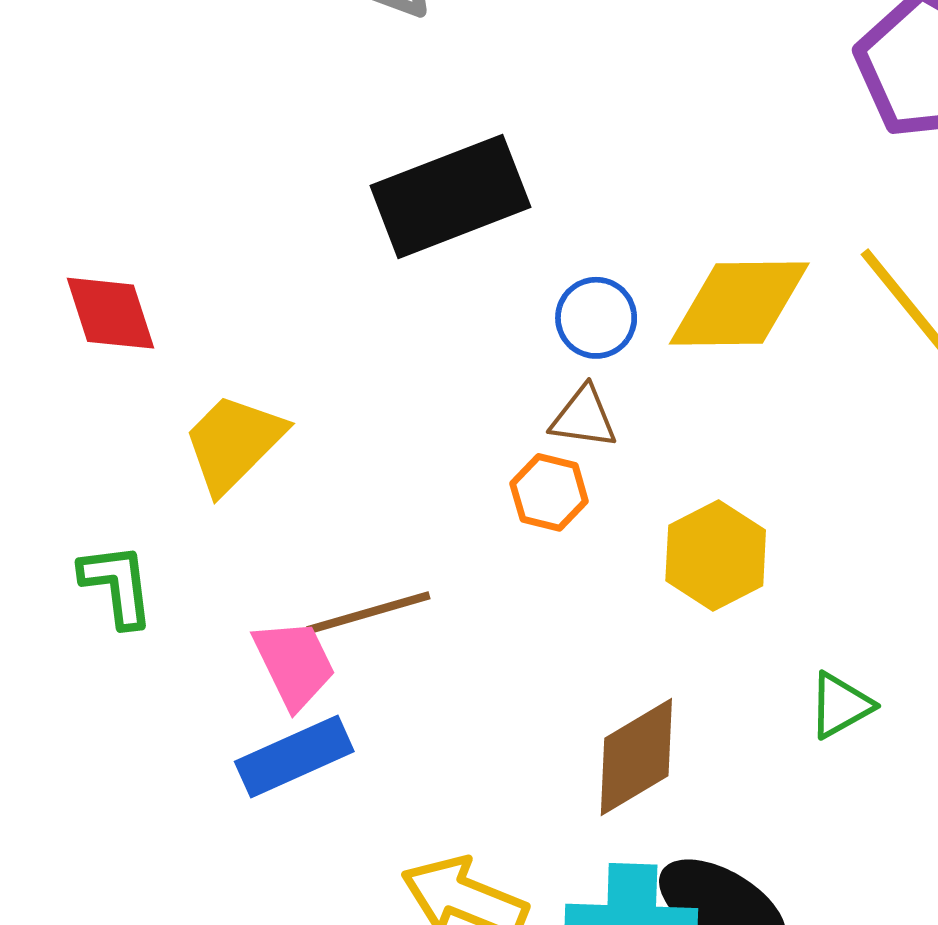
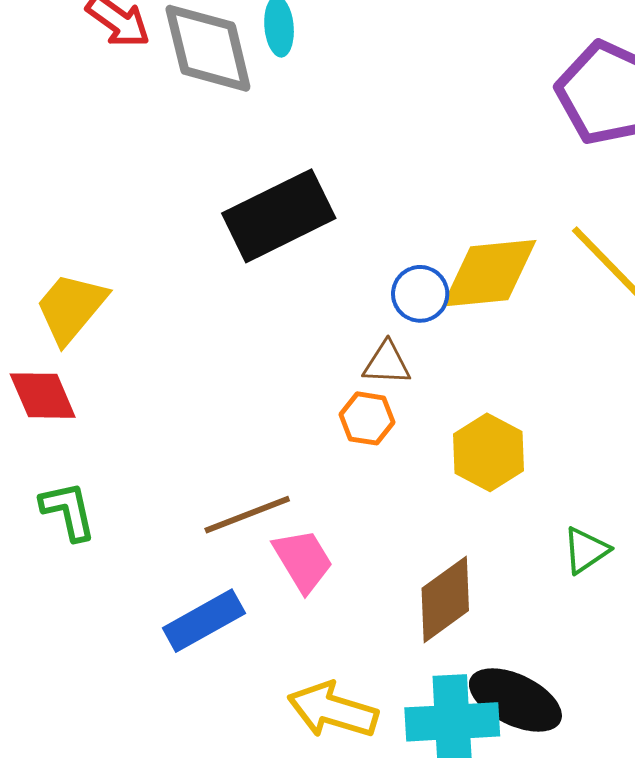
red diamond: (111, 313) -> (43, 396), moved
blue circle: (596, 318) -> (420, 294), moved
yellow trapezoid: (234, 443) -> (71, 308), moved
pink trapezoid: (294, 664) -> (303, 560), moved

